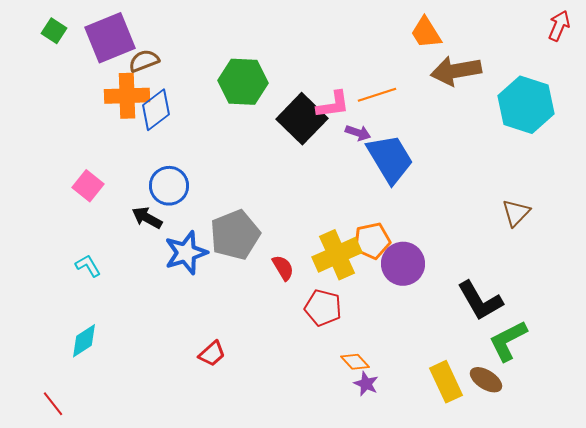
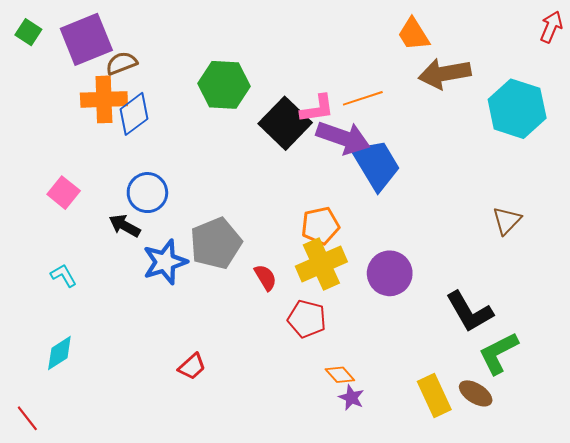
purple arrow: (358, 133) -> (343, 138), size x2.0
orange pentagon: (372, 241) -> (320, 226), moved

